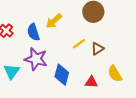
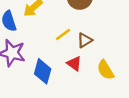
red triangle: (91, 82) -> (74, 63), moved, turned 32

